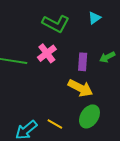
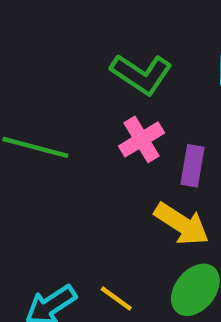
pink cross: (47, 53) -> (142, 139), moved

